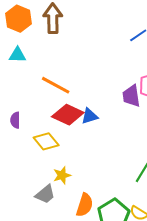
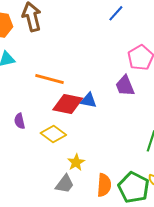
purple trapezoid: (131, 96) -> (125, 86), moved
blue triangle: (90, 116) -> (89, 100), turned 42

